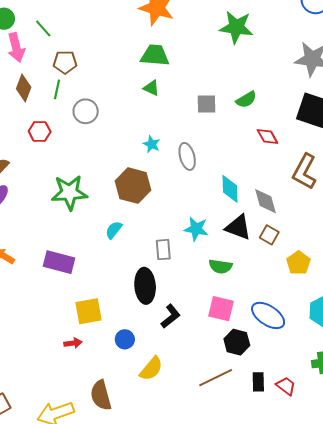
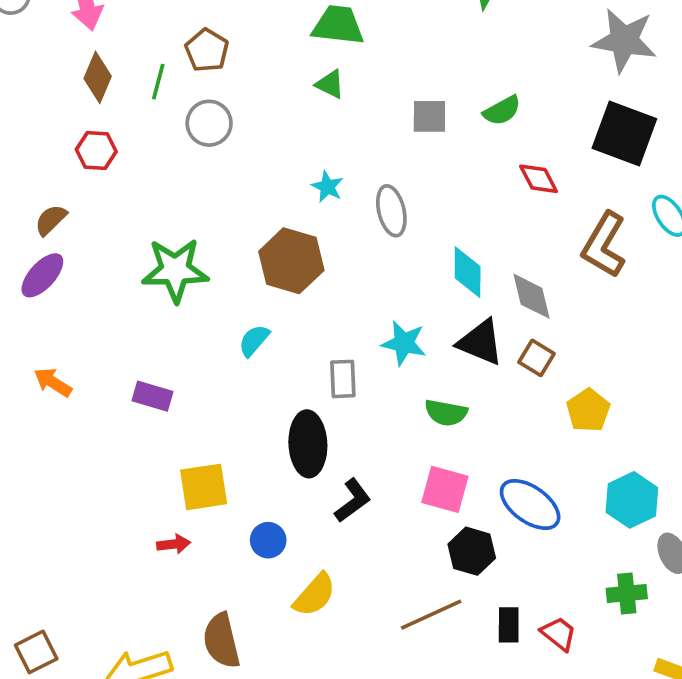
brown pentagon: (65, 62) -> (207, 50), moved, turned 30
red hexagon: (40, 131) -> (96, 151), moved
purple rectangle: (59, 262) -> (153, 396), size x0.7

